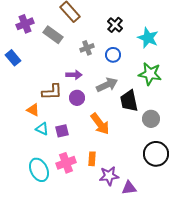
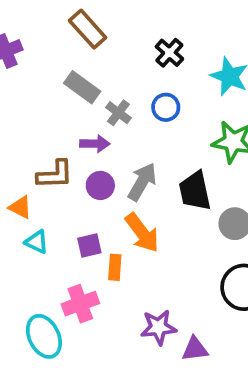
gray rectangle: (53, 35) -> (82, 87), moved
gray cross: (87, 48) -> (118, 113), moved, turned -32
gray arrow: (107, 85) -> (142, 182), moved, turned -35
purple square: (62, 131) -> (89, 245), moved
orange rectangle: (92, 159) -> (115, 267), moved
cyan ellipse: (39, 170) -> (44, 336), moved

